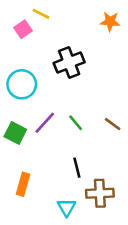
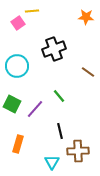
yellow line: (41, 14) -> (32, 11), turned -32
purple line: (45, 123) -> (35, 109), moved
brown line: (113, 124) -> (88, 72), moved

